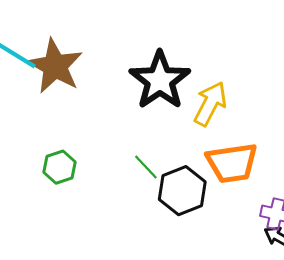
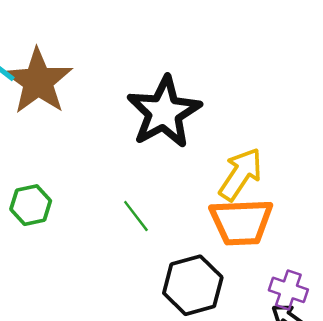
yellow arrow: (210, 104) -> (241, 174), moved
black hexagon: (182, 191) -> (193, 285), moved

